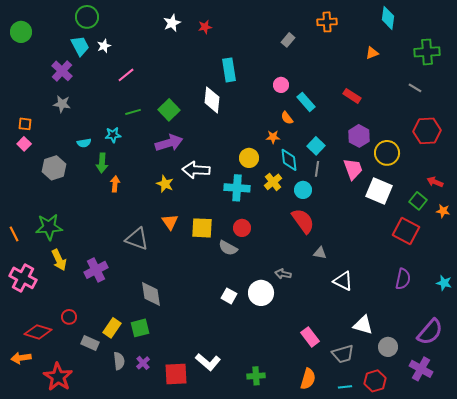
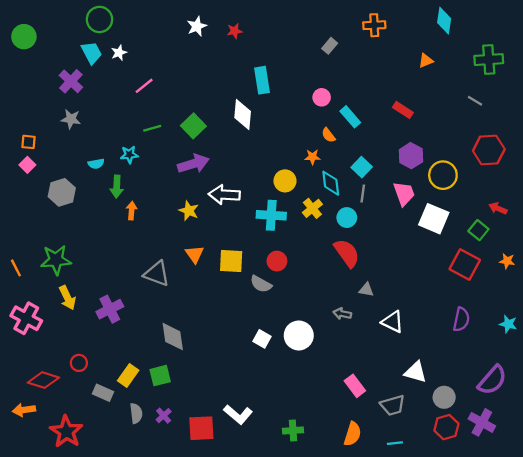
orange star: (443, 211) -> (507, 261), moved
gray arrow: (283, 274) -> (342, 314), moved
red hexagon: (375, 381) -> (446, 427), moved

